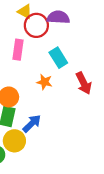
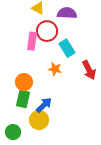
red circle: (36, 25) -> (47, 31), moved
yellow circle: (14, 141) -> (39, 120), moved

